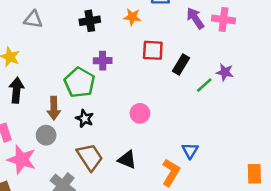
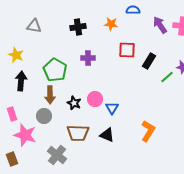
green pentagon: (79, 82) -> (55, 70), moved
pink circle: (140, 113) -> (95, 99), moved
blue triangle: (190, 151) -> (112, 108), moved
brown trapezoid: (90, 157) -> (78, 133), turned 125
orange L-shape: (171, 172) -> (148, 131), moved

